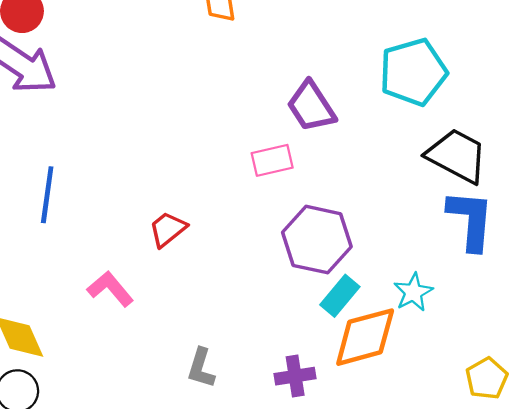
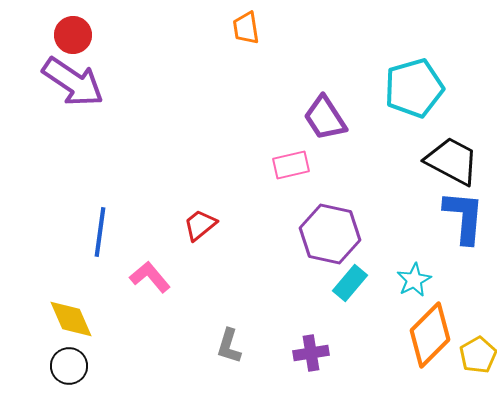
blue line: (47, 195) -> (100, 232), moved
orange diamond: (365, 337) -> (430, 335), moved, turned -30

